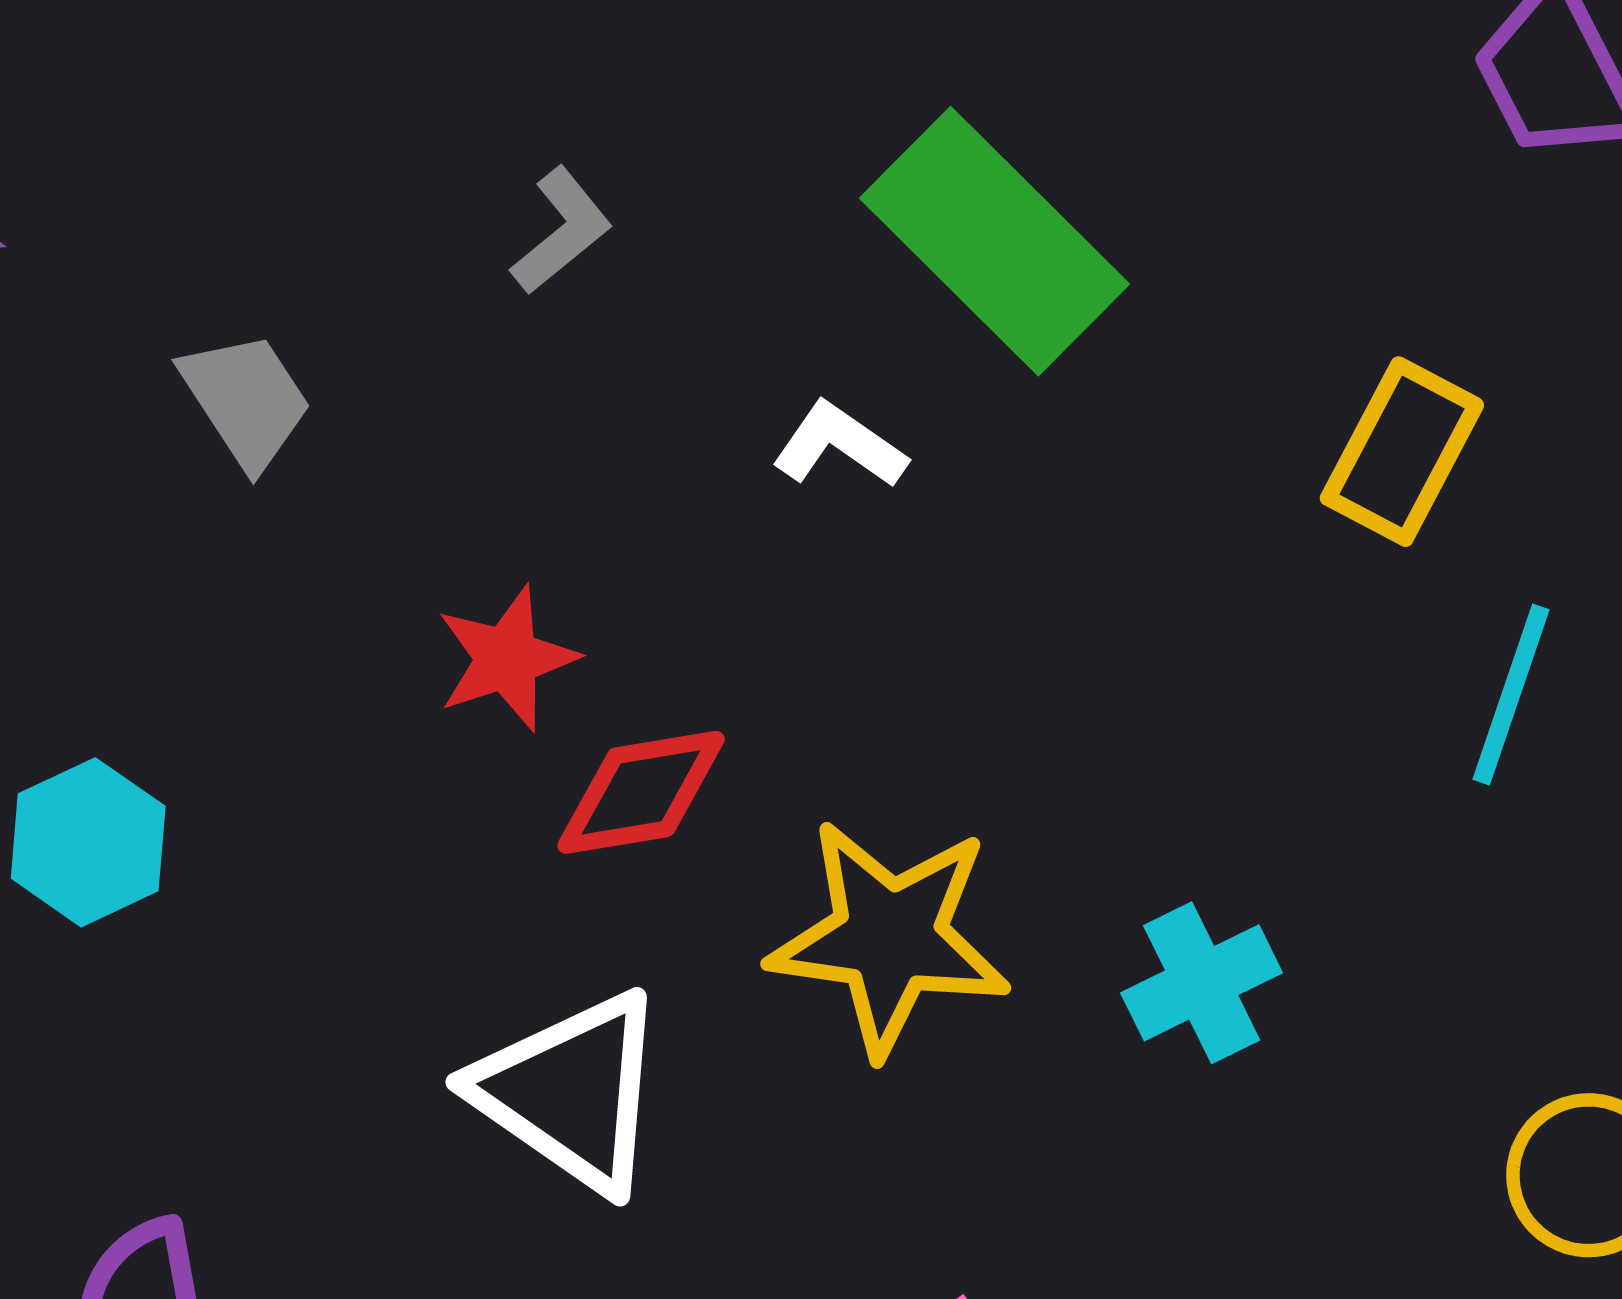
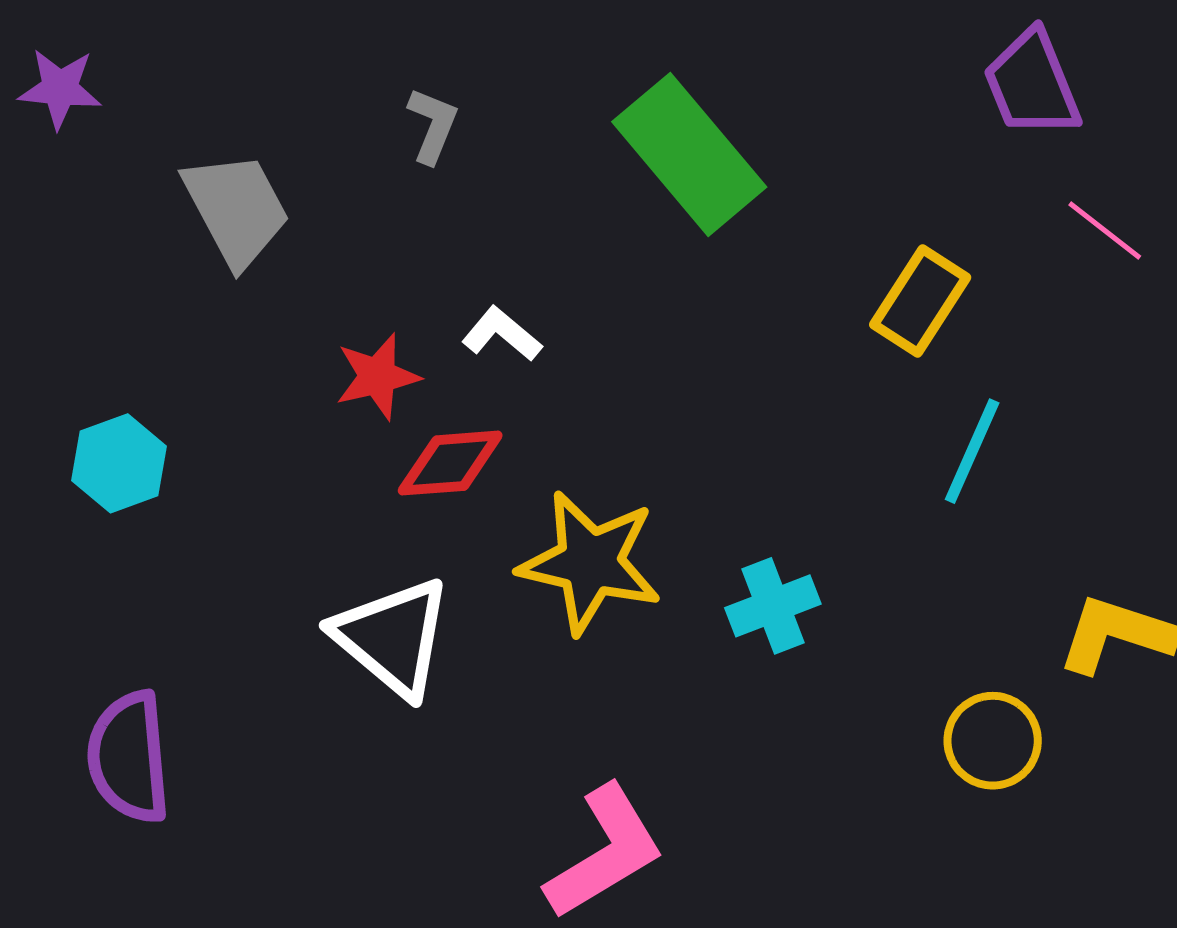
gray L-shape: (562, 231) -> (433, 125), turned -34
gray trapezoid: (246, 400) -> (236, 209), size x1.4
white L-shape: (840, 445) -> (502, 334), moved

